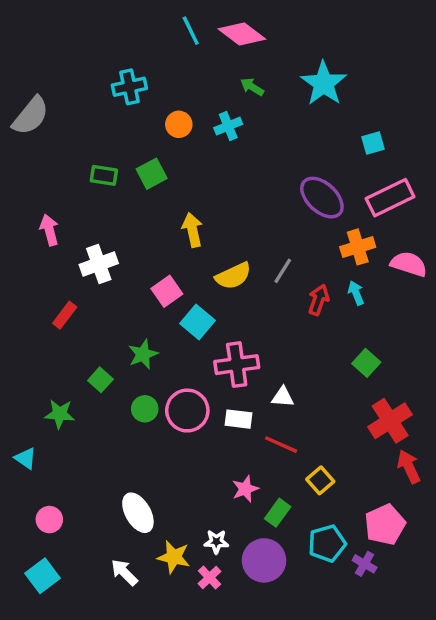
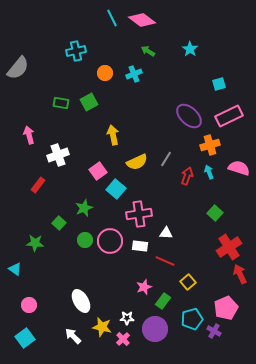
cyan star: (324, 83) -> (190, 49), size x0.6
pink semicircle: (409, 264) -> (239, 168), moved

